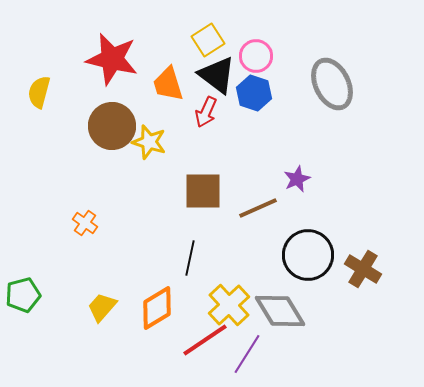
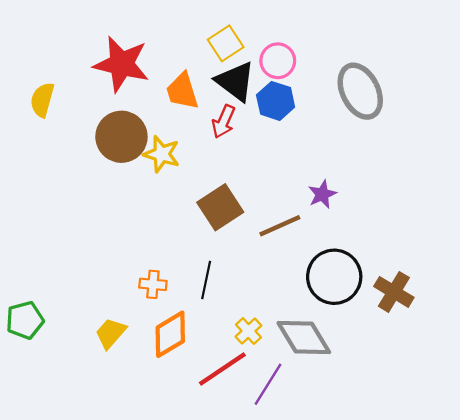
brown square: (203, 191) -> (220, 207), turned -33
orange cross: (85, 223) -> (153, 284), moved, turned -30
yellow cross: (229, 305) -> (248, 331), size x0.6

